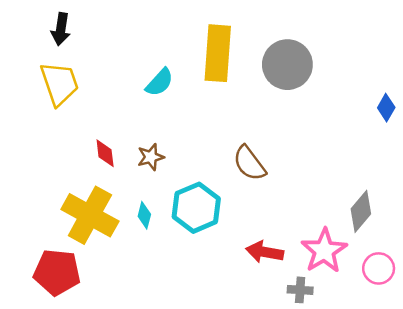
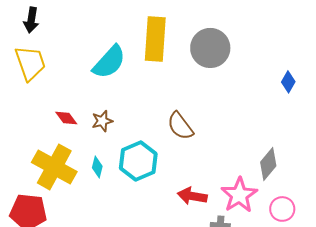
cyan semicircle: (160, 82) -> (109, 62), size x1.5
red diamond: (105, 153) -> (66, 118), turned -30

